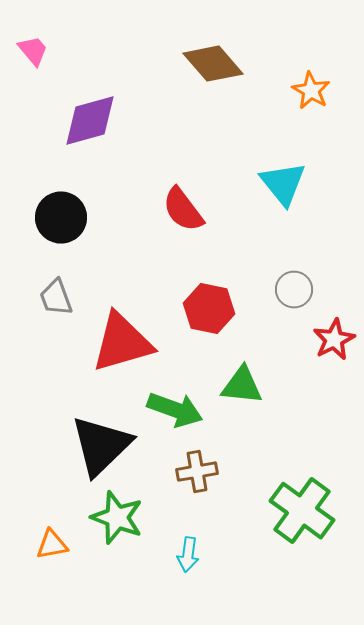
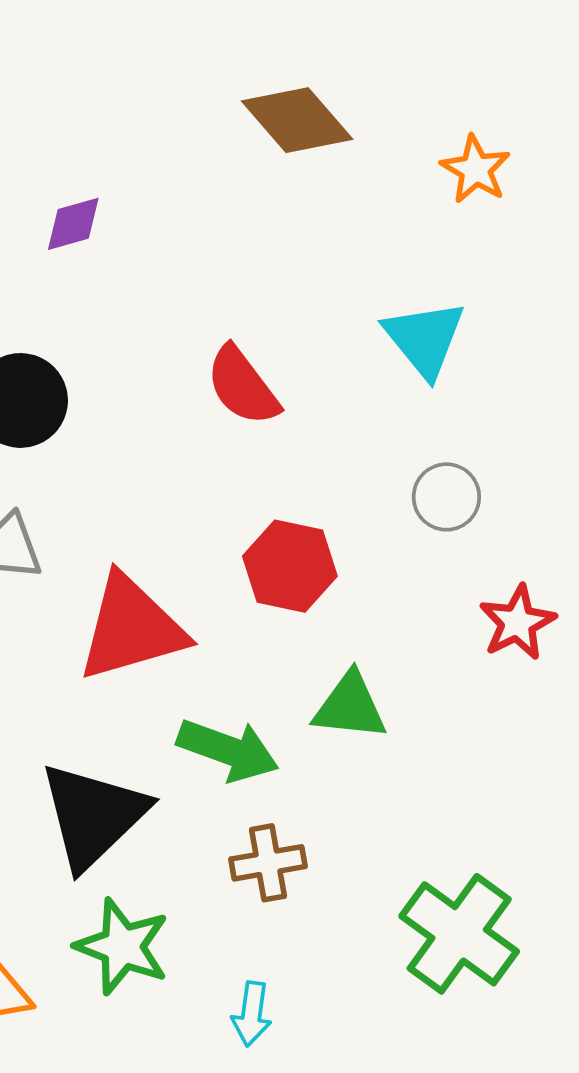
purple diamond: (90, 121) -> (73, 224), size x0.6
gray circle: (294, 290) -> (446, 497), moved

